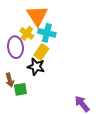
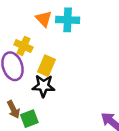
orange triangle: (37, 16) -> (44, 19), moved, size x0.6
cyan cross: (47, 33) -> (68, 20), moved

